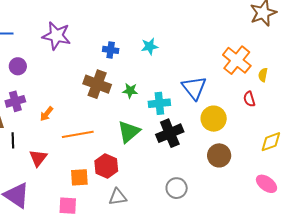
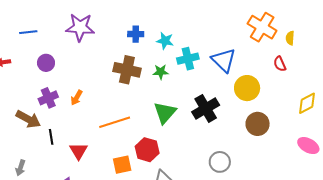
cyan star: (150, 46) -> (165, 41), moved, turned 30
cyan cross: (159, 103) -> (188, 59), moved
orange arrow: (46, 114) -> (77, 98), moved

